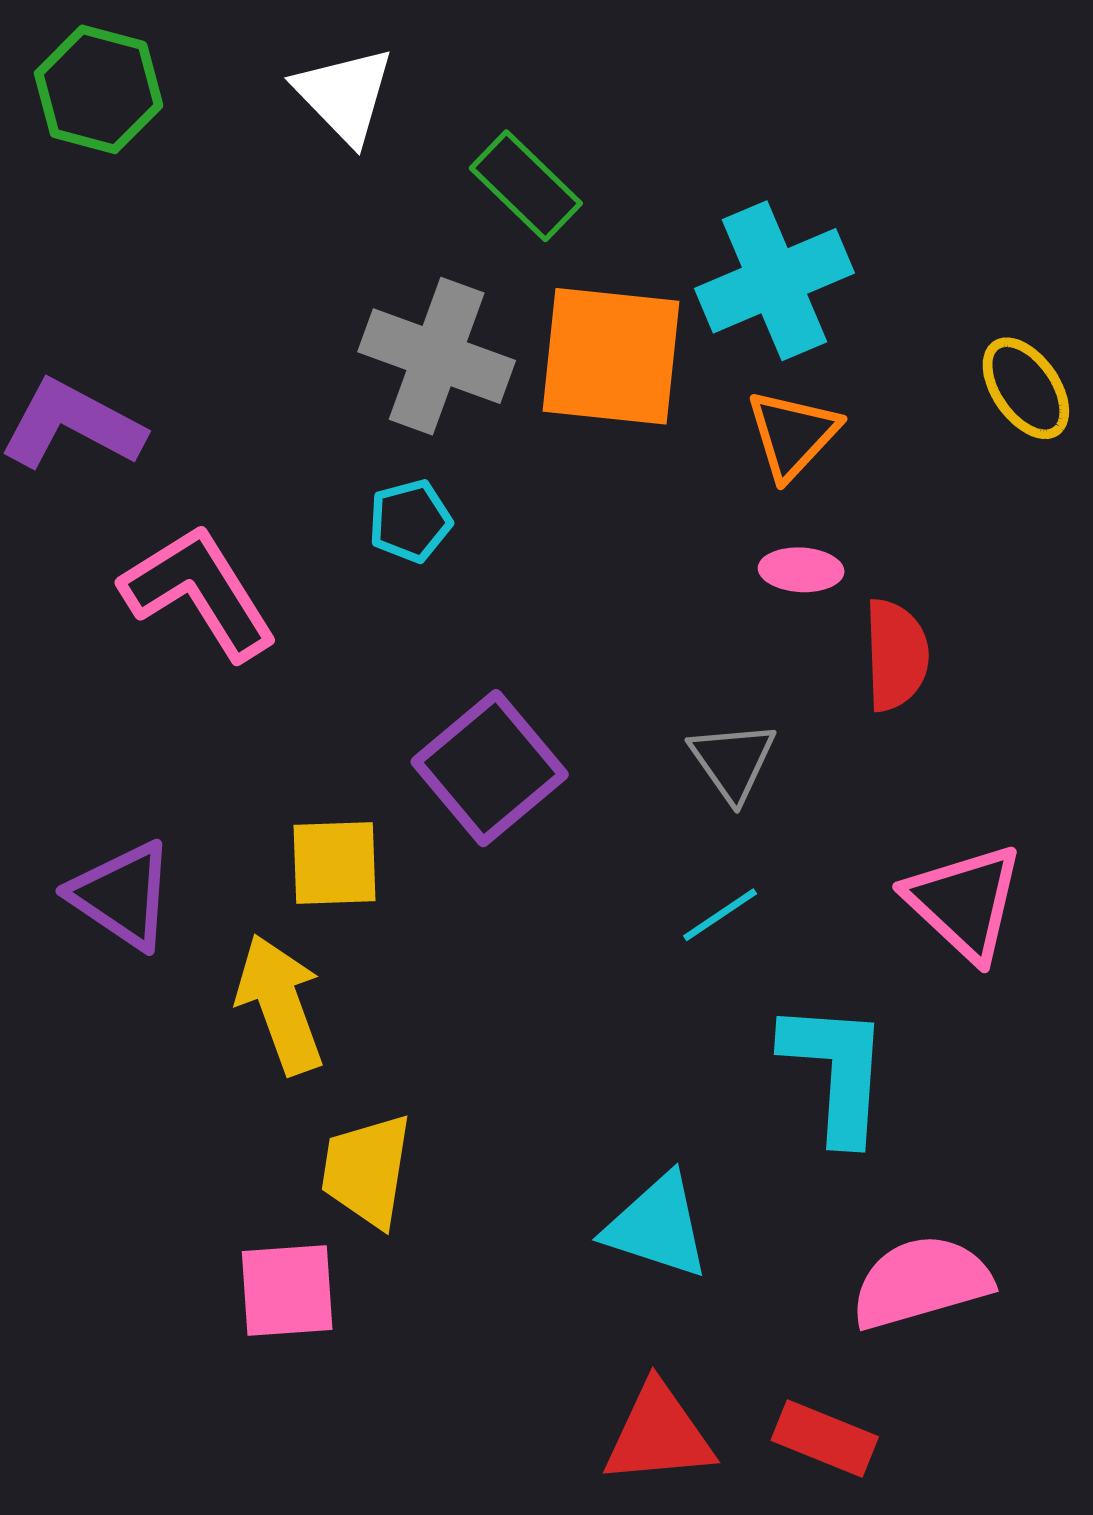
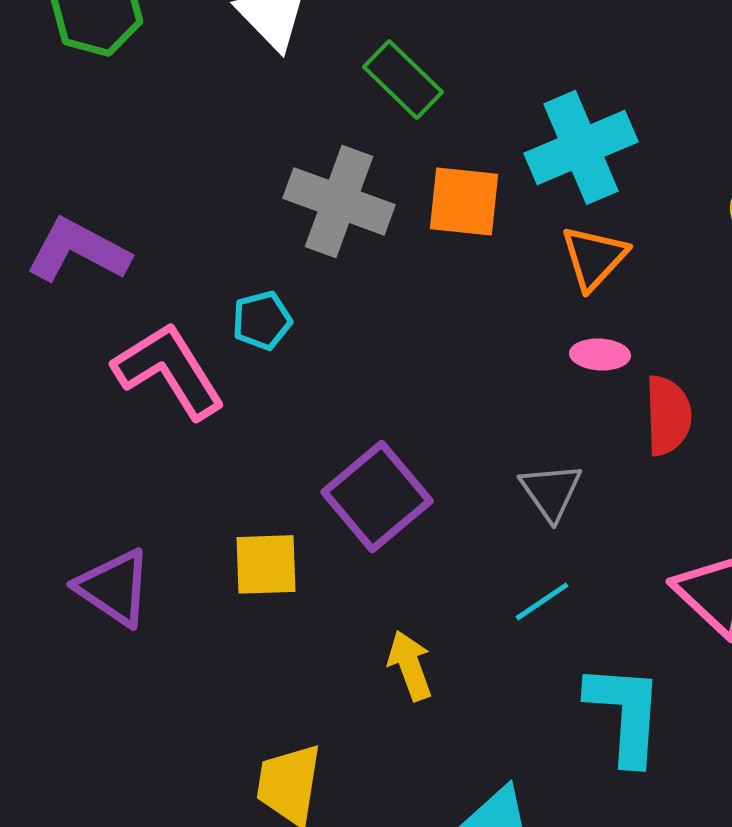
orange square: (611, 356) -> (464, 201), size x0.7
cyan pentagon: (410, 521) -> (262, 320), moved
yellow arrow: (280, 1004) -> (410, 665), moved, size x0.7

